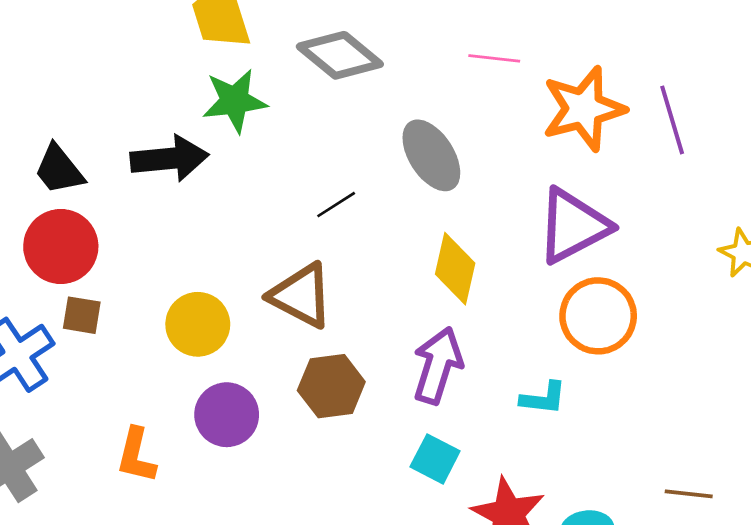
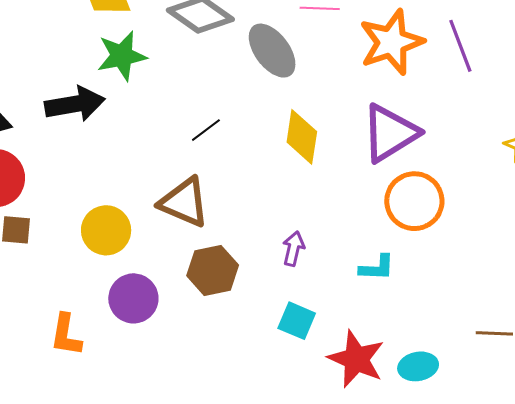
gray ellipse: (431, 155) -> (272, 51), moved
yellow diamond: (455, 269) -> (302, 137), moved
purple arrow: (438, 366) -> (293, 249), size x0.6

